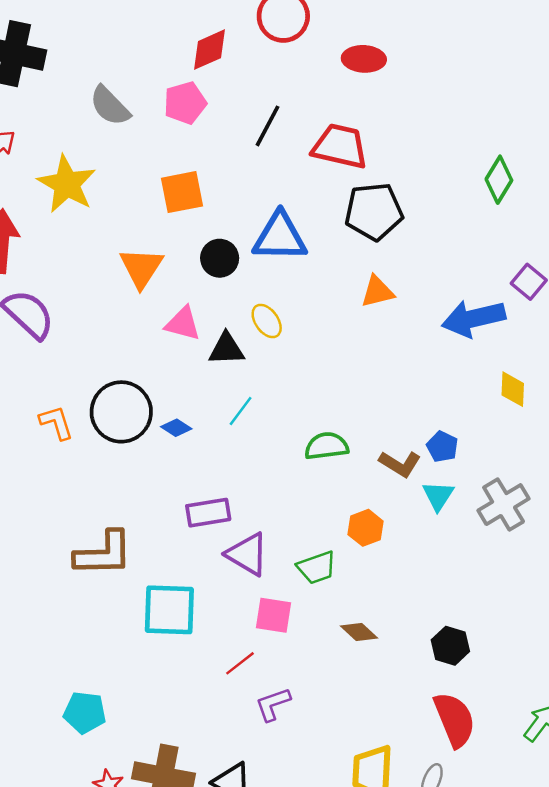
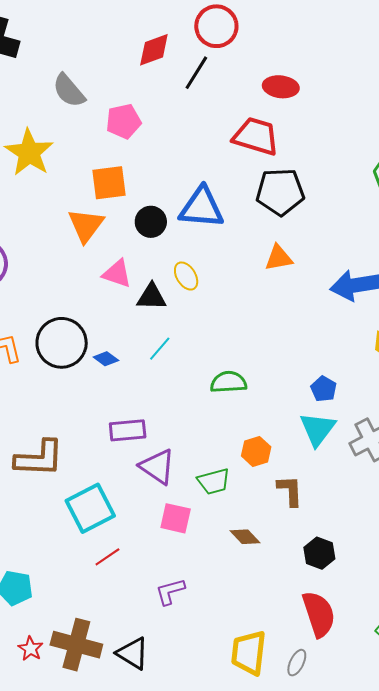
red ellipse: (364, 59) -> (281, 87), moved
pink pentagon: (185, 103) -> (124, 121), moved
black line: (268, 126) -> (196, 73), moved
orange square: (182, 192) -> (109, 183), moved
brown L-shape: (400, 464) -> (290, 491), moved, turned -128
cyan triangle: (438, 496) -> (318, 429), size x1.4
cyan square: (169, 610) -> (90, 508), turned -33
red line: (240, 663) -> (107, 557), moved

